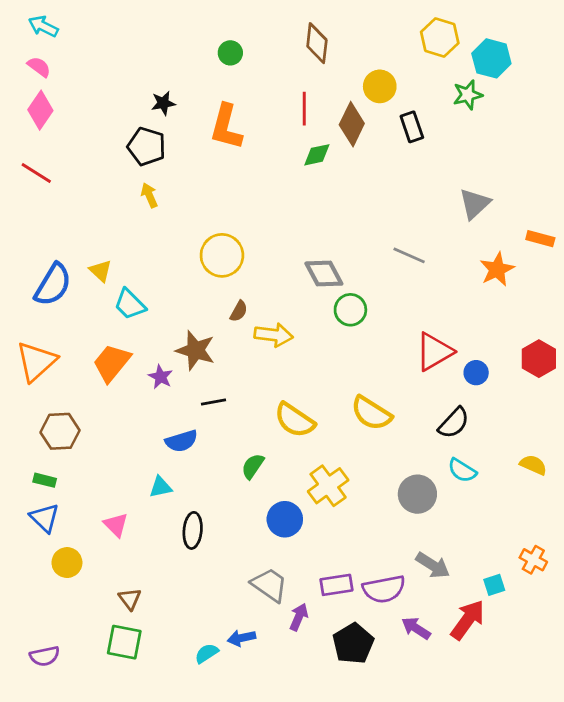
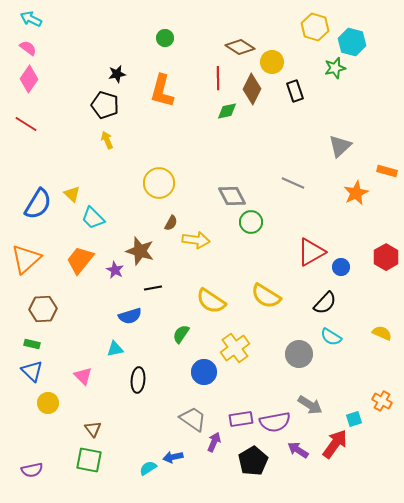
brown diamond: (317, 43) -> (240, 47), moved, turned -64

